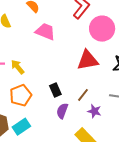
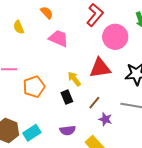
yellow arrow: (18, 67) -> (74, 79), moved
orange pentagon: (21, 95) -> (34, 87), moved
purple semicircle: (62, 111) -> (68, 130), moved, turned -119

